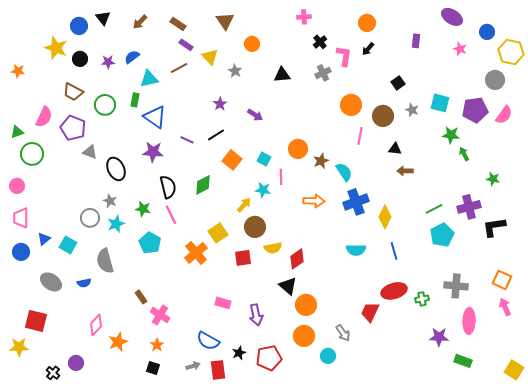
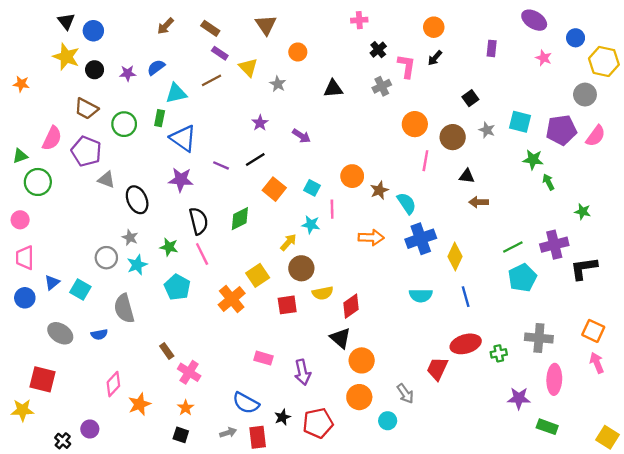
black triangle: (103, 18) -> (66, 21), moved

